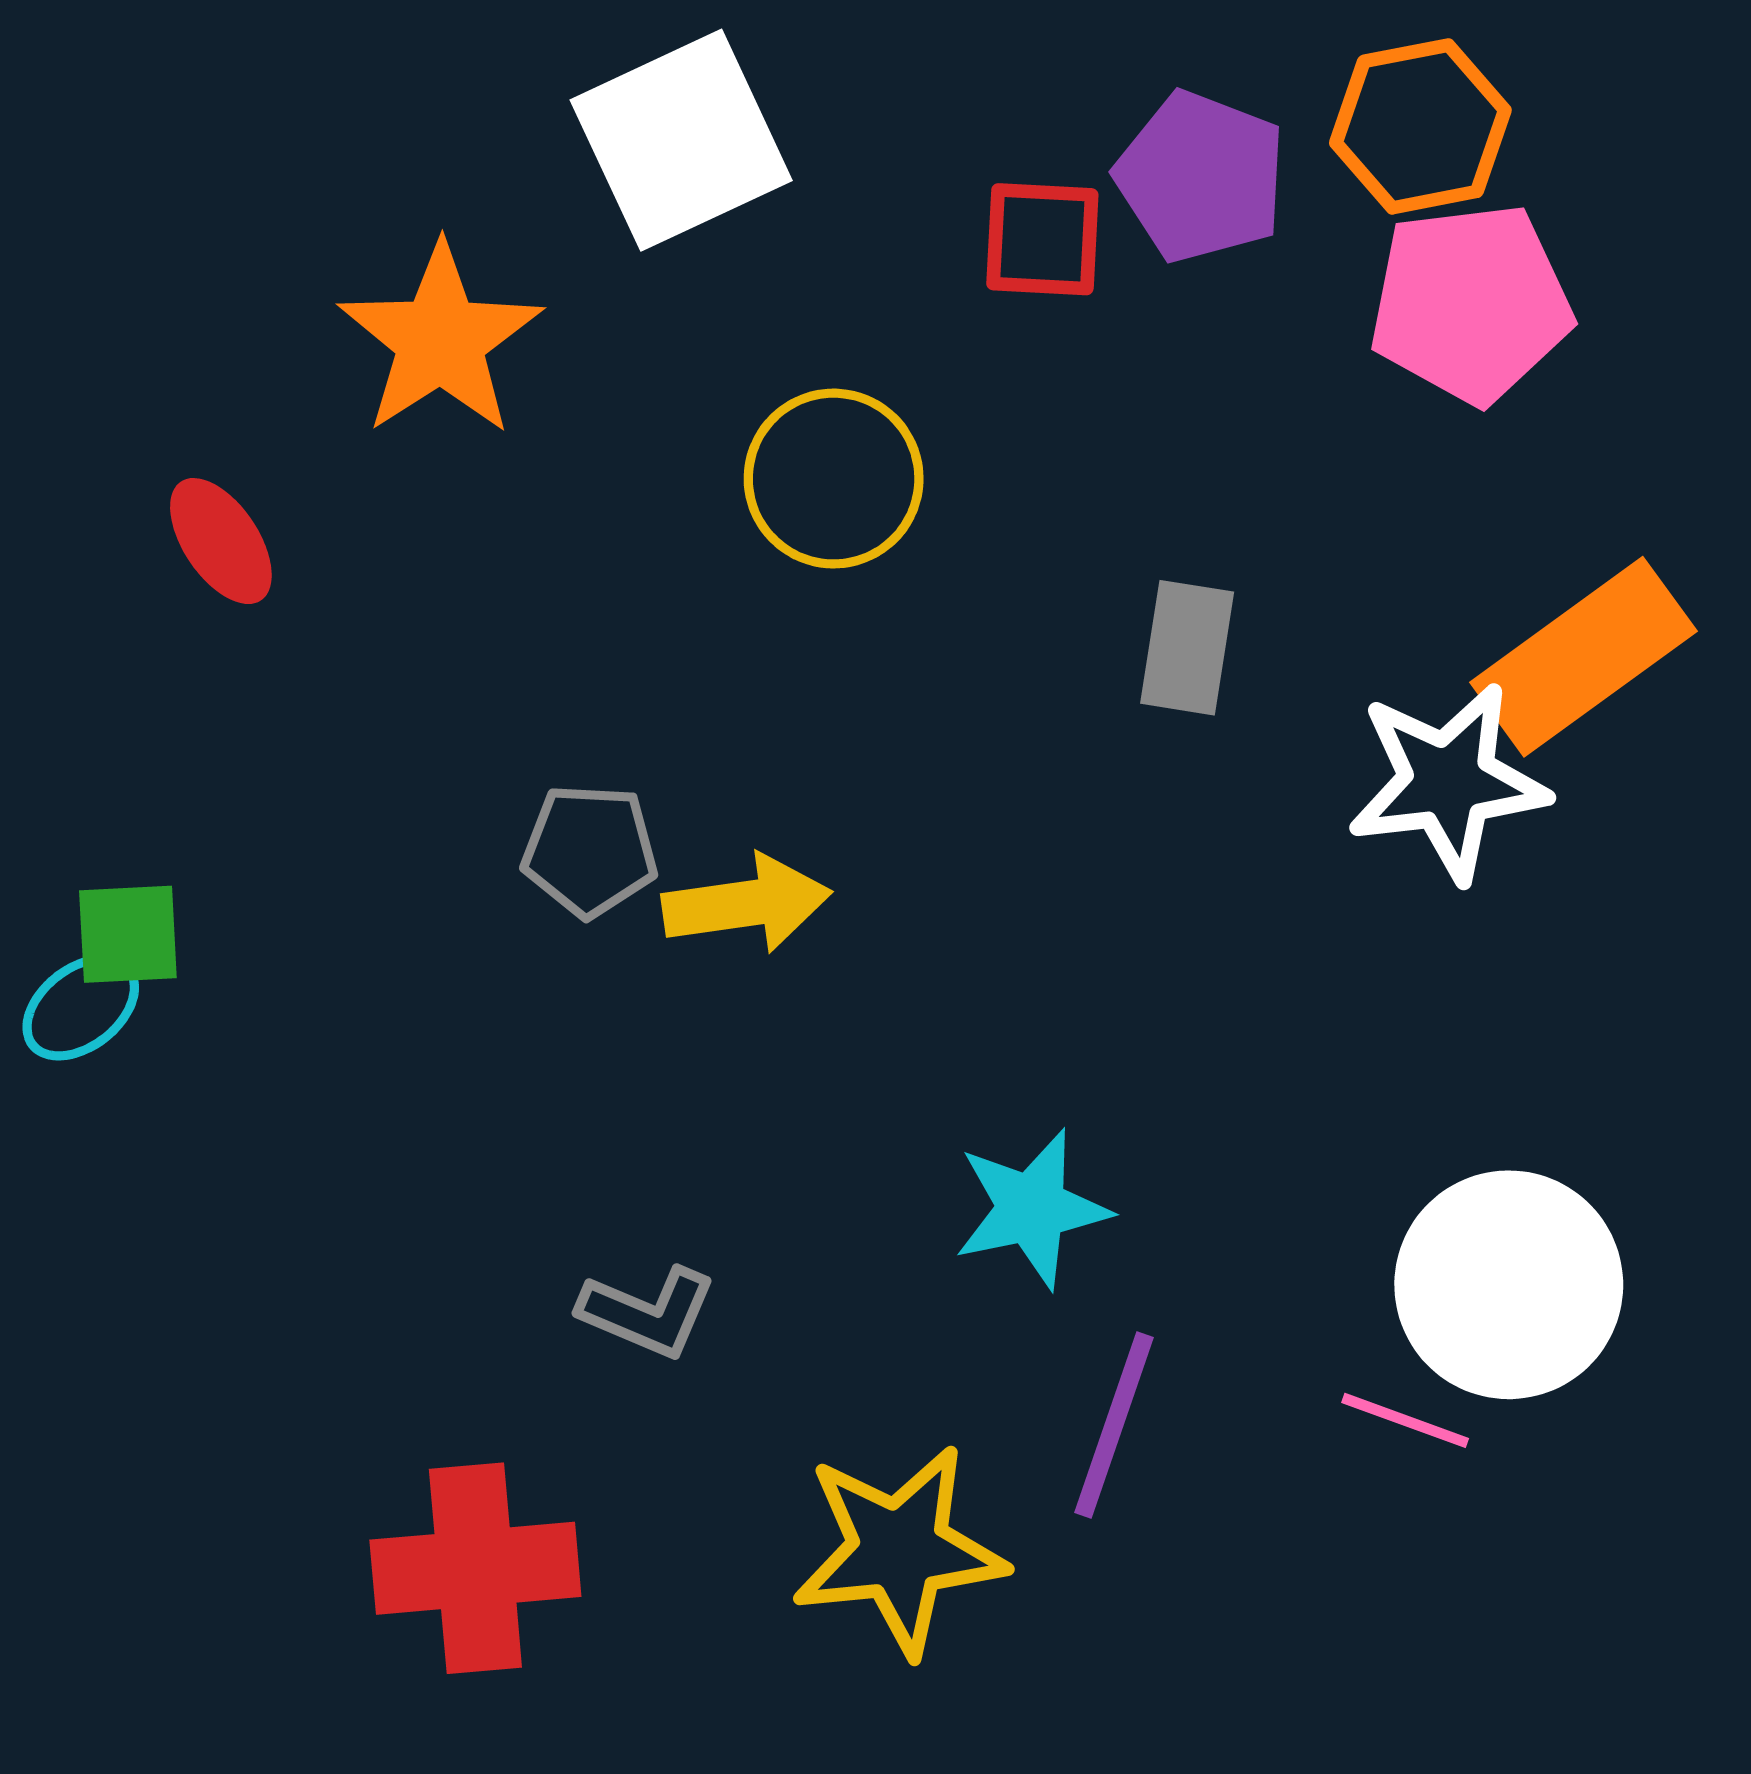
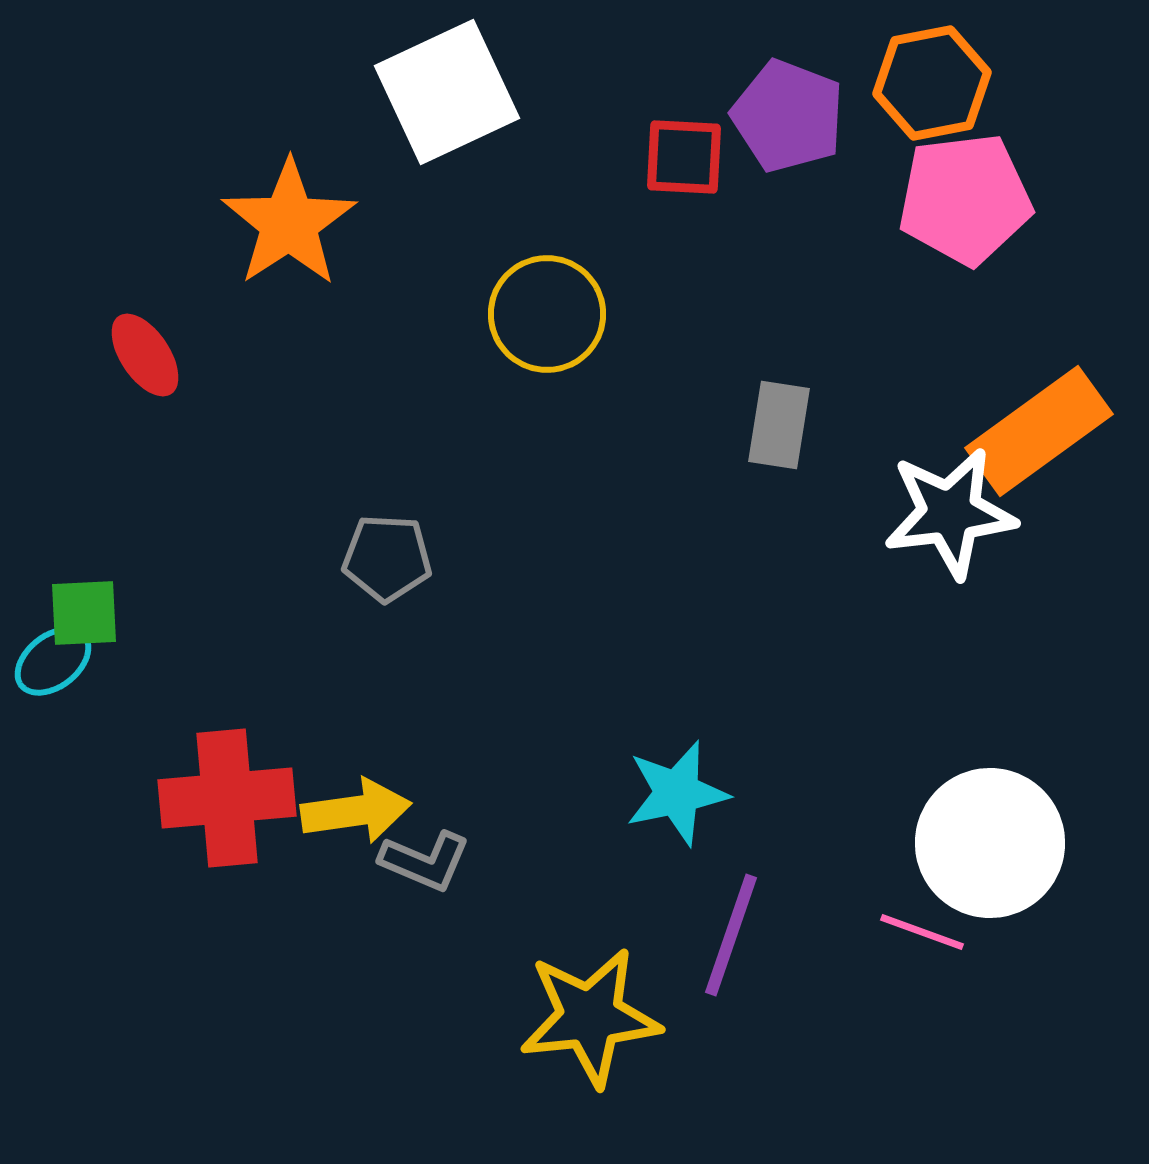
yellow arrow: (747, 904) -> (356, 811), moved
red cross: (475, 1568) -> (227, 798), moved

